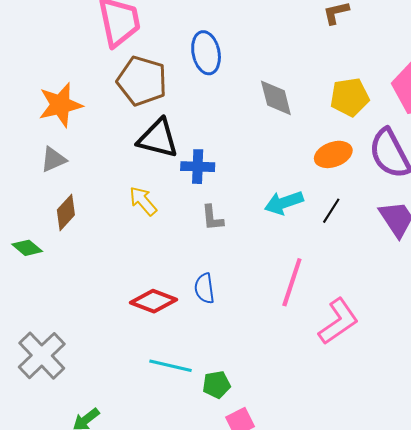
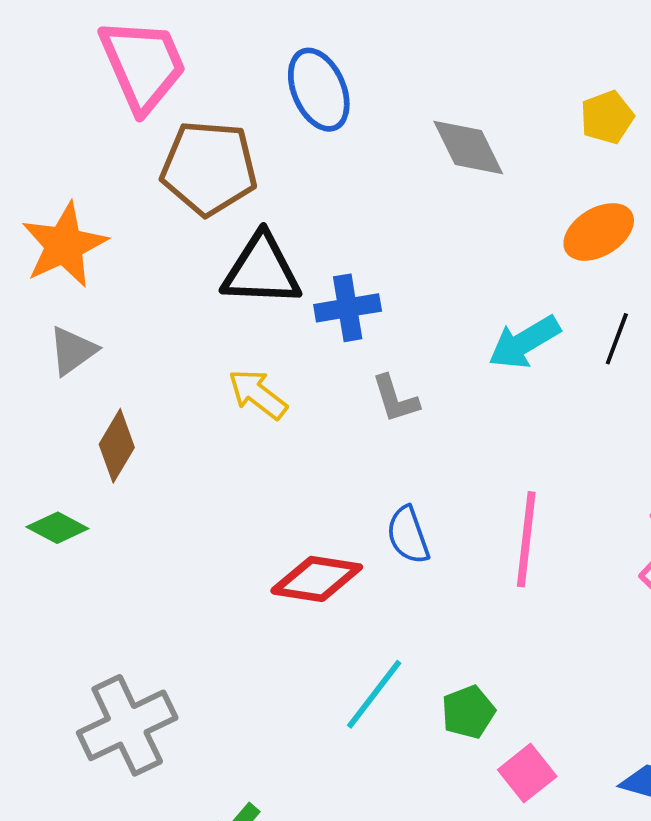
yellow pentagon: (350, 97) -> (607, 117), size x0.7
pink line: (292, 282) -> (526, 539), moved
gray cross: (42, 356) -> (127, 725), turned 30
cyan line: (171, 366) -> (374, 694), turned -54

